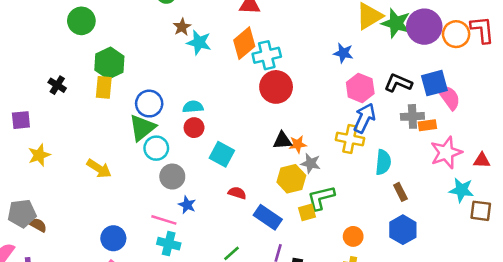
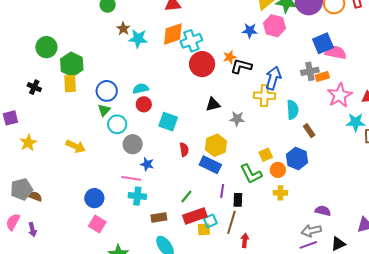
green circle: (81, 21) -> (46, 47), moved
orange diamond: (244, 43) -> (173, 34), turned 30
black L-shape: (398, 83) -> (241, 66), moved
pink hexagon: (360, 88) -> (275, 26), moved
pink semicircle: (449, 97) -> (336, 52), turned -35
green triangle: (142, 128) -> (104, 110), size x0.6
orange star: (298, 144) -> (230, 57), moved
yellow hexagon: (291, 179) -> (216, 145), moved
red semicircle: (237, 193) -> (184, 150), turned 72
green L-shape: (321, 198) -> (251, 174), moved, turned -95
yellow square: (307, 212) -> (266, 155), moved
blue hexagon: (403, 230) -> (297, 159), moved

